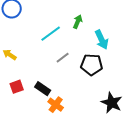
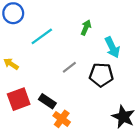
cyan line: (51, 34) -> (42, 36), moved
red square: (17, 87) -> (19, 99), size x1.5

